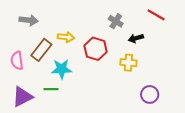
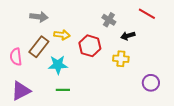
gray arrow: (29, 20) -> (39, 17), moved
green line: (51, 89) -> (63, 90), moved
purple circle: (150, 94) -> (151, 83), moved

